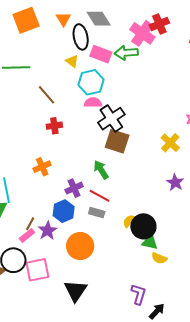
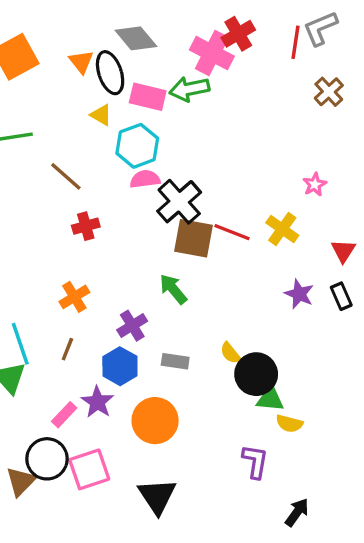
orange triangle: (63, 19) -> (81, 62), moved
red line: (99, 196) -> (232, 232), moved
yellow semicircle: (129, 221) -> (230, 353), moved, turned -72
brown line: (30, 224) -> (67, 349), moved
purple L-shape: (138, 294) -> (255, 461), moved

